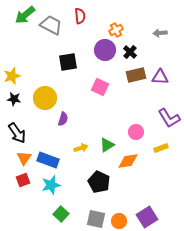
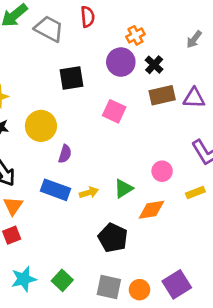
gray arrow: (160, 33) -> (194, 39), turned -48
blue rectangle: (48, 160) -> (56, 190), moved
cyan star: (51, 185) -> (24, 279), moved

